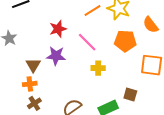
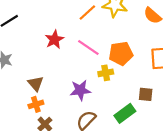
orange pentagon: (125, 41) -> (121, 53), moved
purple star: (56, 56) -> (80, 90), moved

